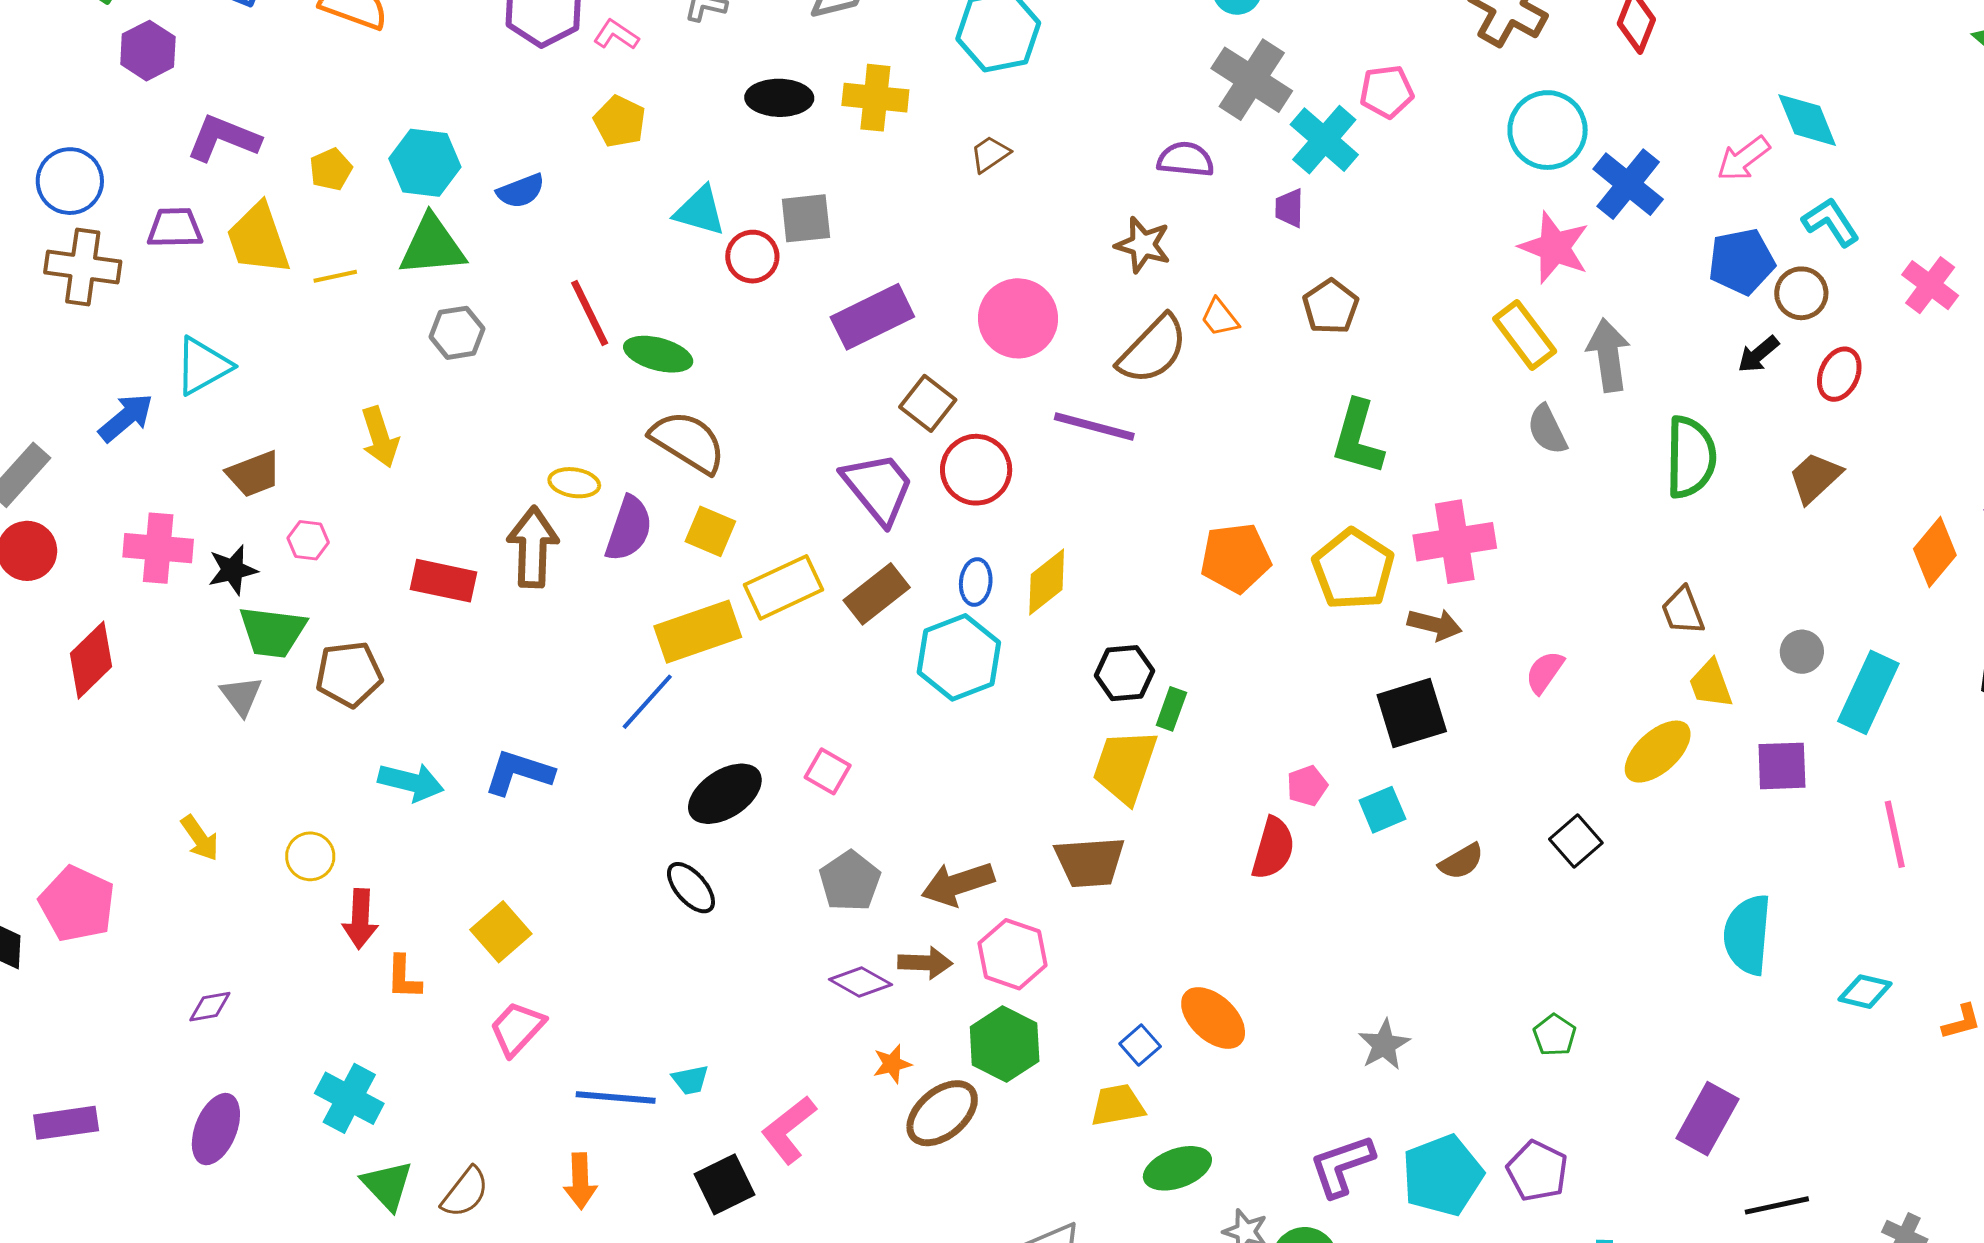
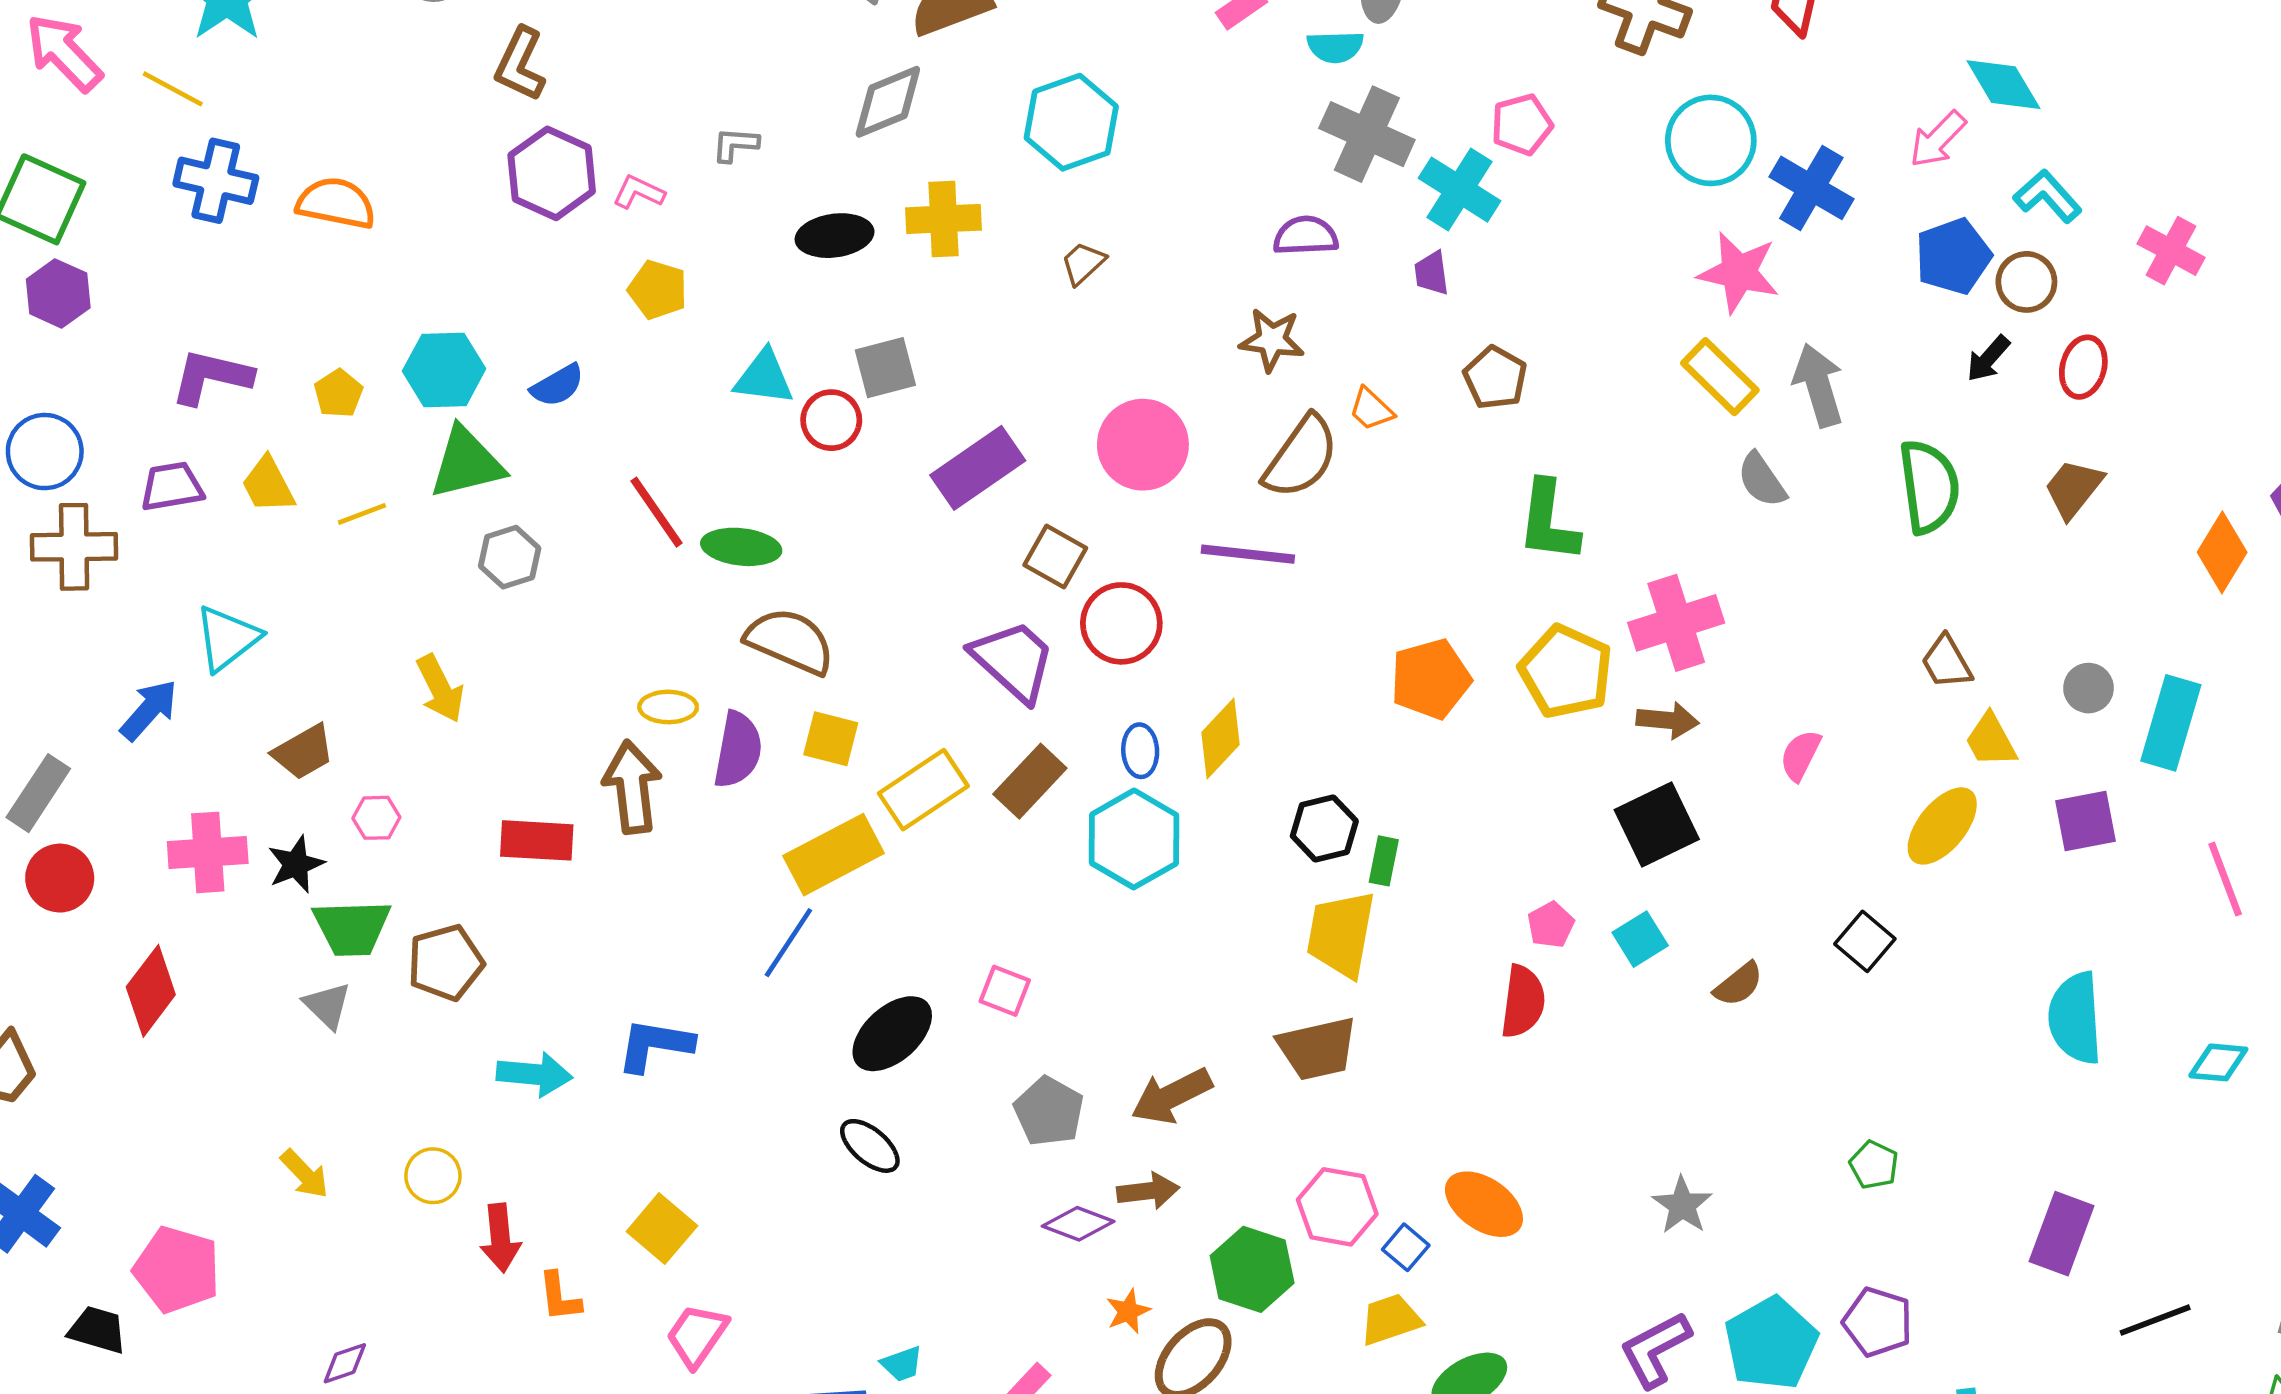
purple hexagon: (148, 51) -> (58, 293), moved
yellow trapezoid: (258, 239) -> (268, 485), size x0.7
pink hexagon: (1013, 954) -> (1337, 1207), moved

